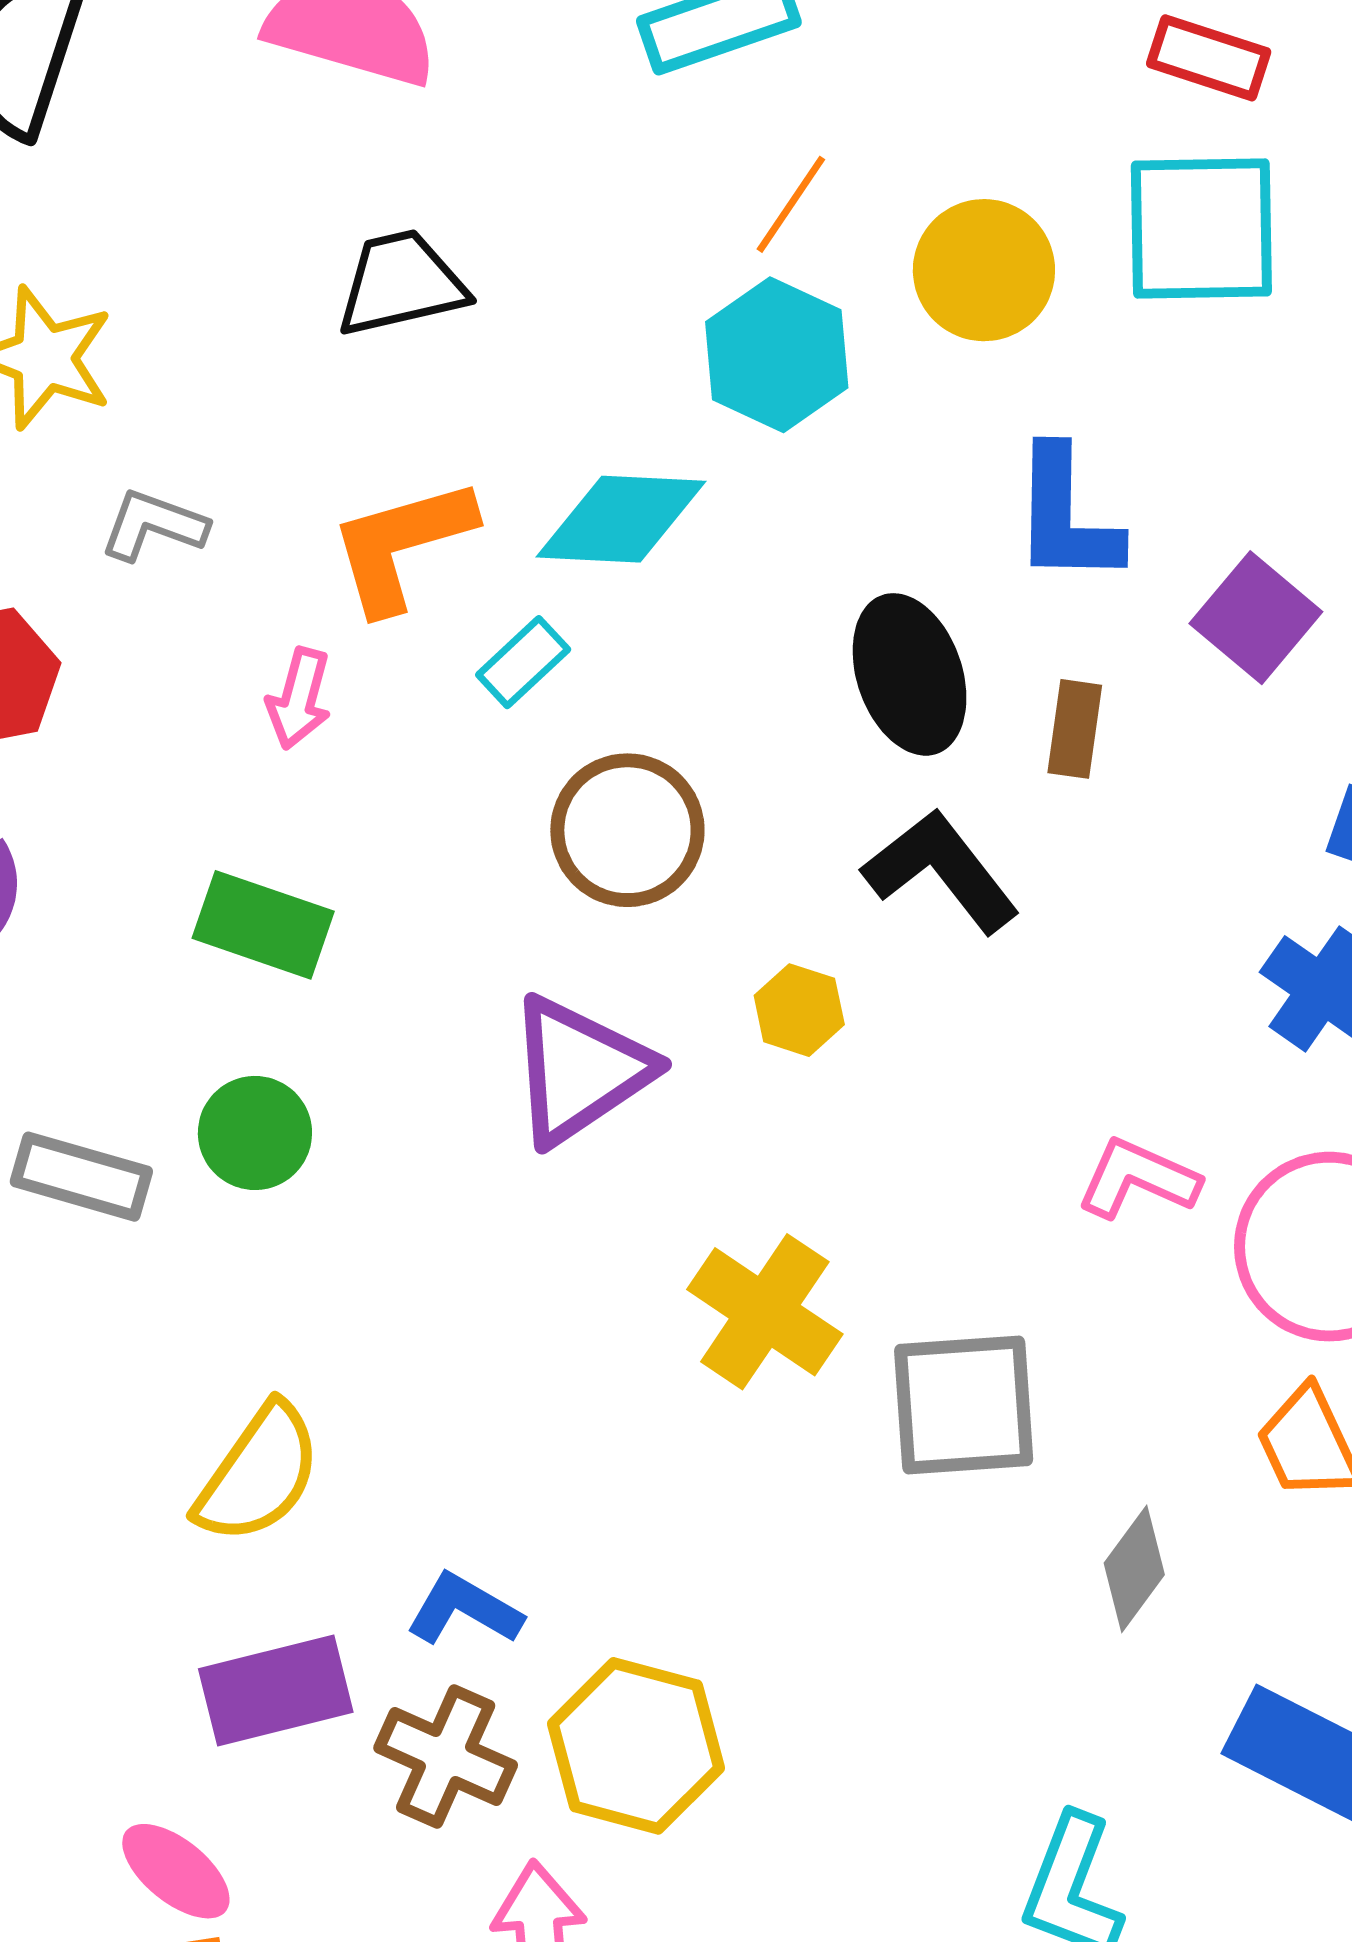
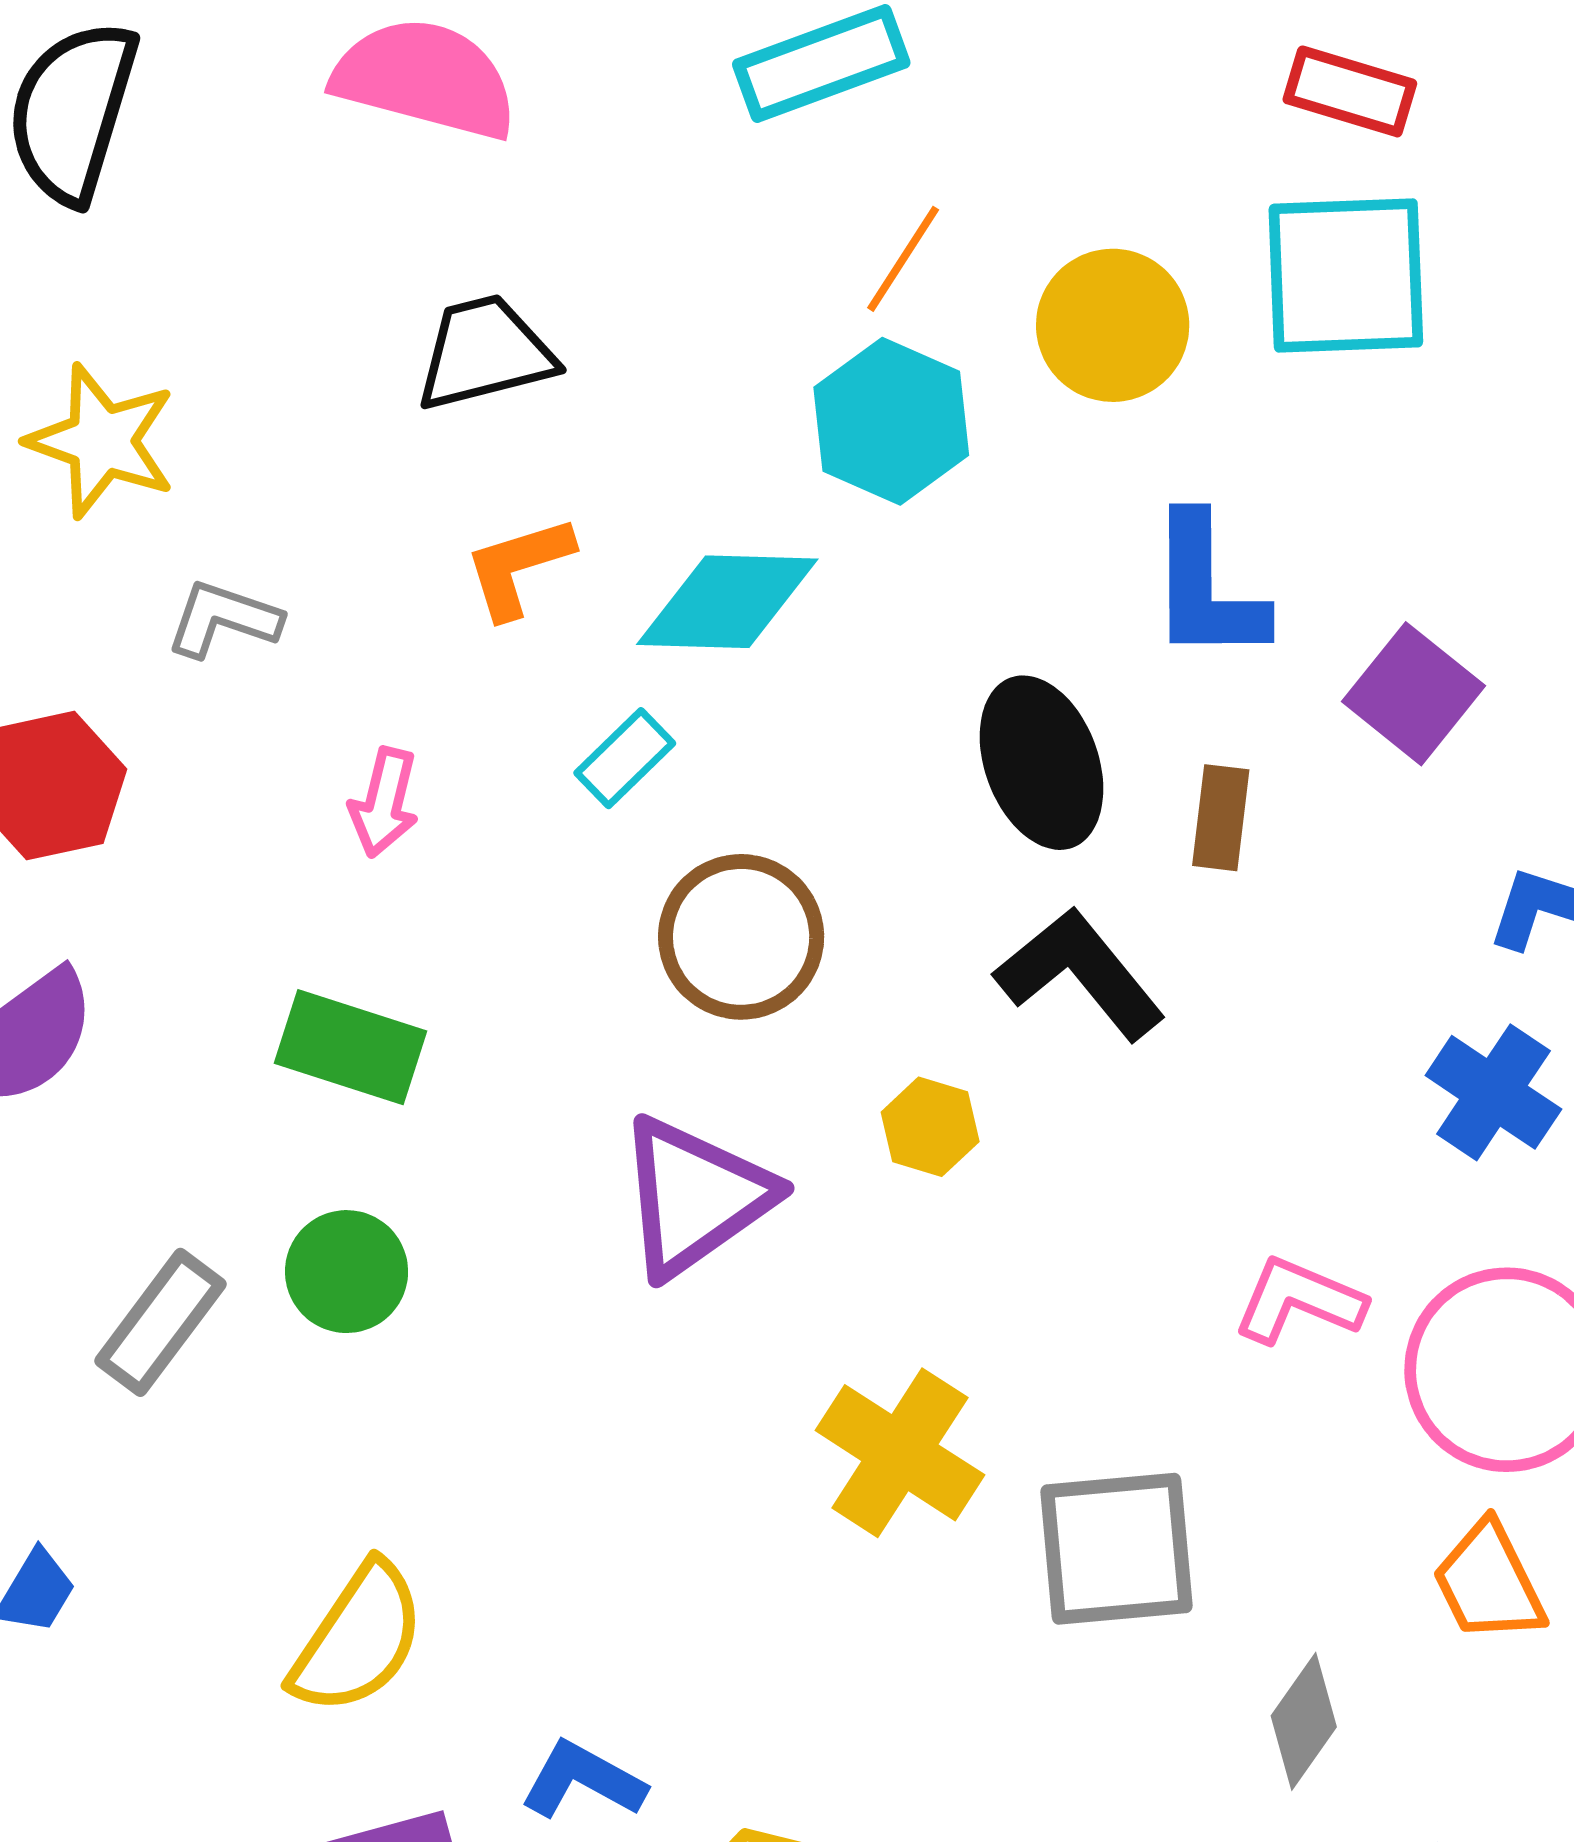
orange L-shape: (402, 545) -> (518, 567), moved, size x0.7
gray rectangle: (81, 1177) -> (160, 1322), turned -68

